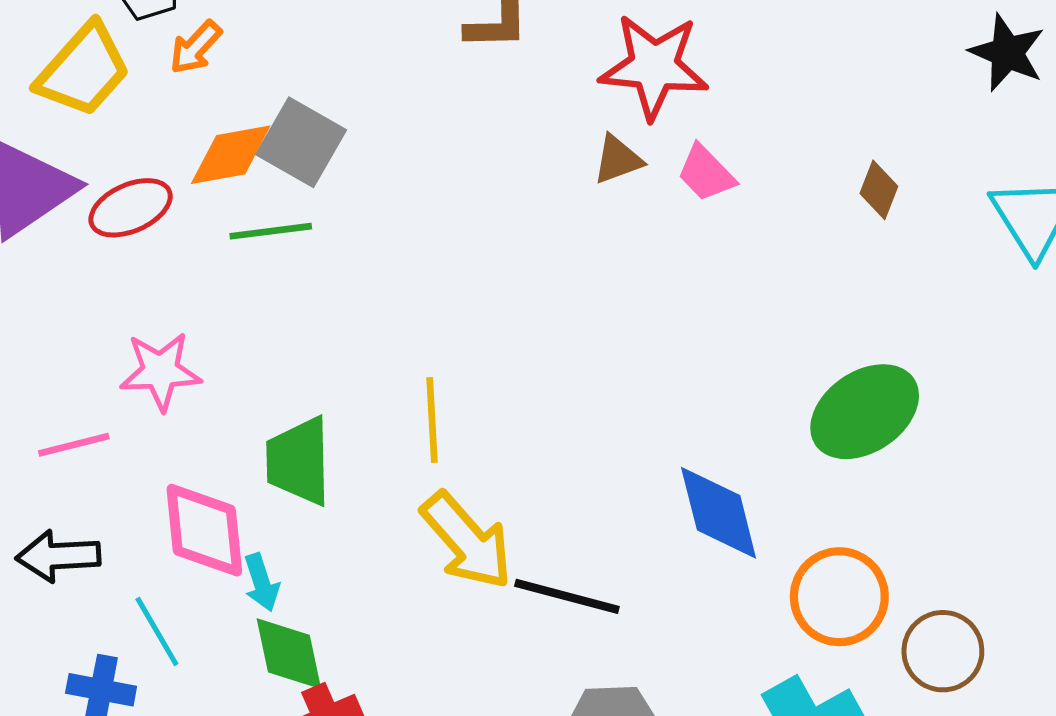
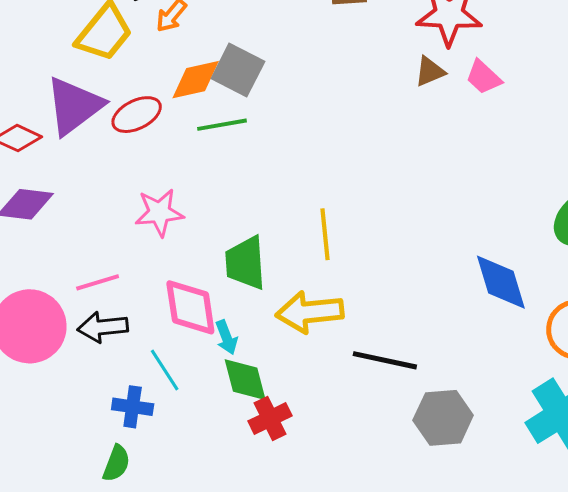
pink line: (74, 445) -> (98, 282), moved
yellow arrow: (467, 541) -> (310, 312), moved, turned 128
black line: (567, 596) -> (385, 360), moved

